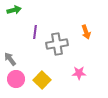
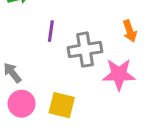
pink star: (79, 73) -> (119, 74), moved, size x1.5
yellow square: (42, 80) -> (62, 105), turned -30

